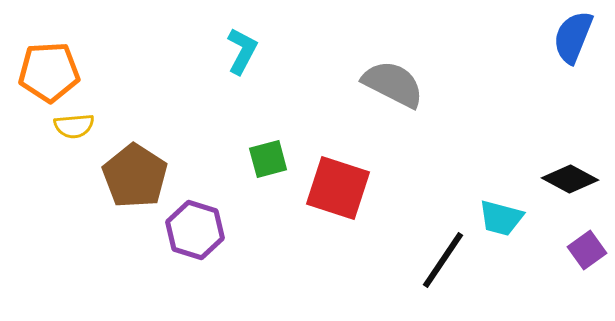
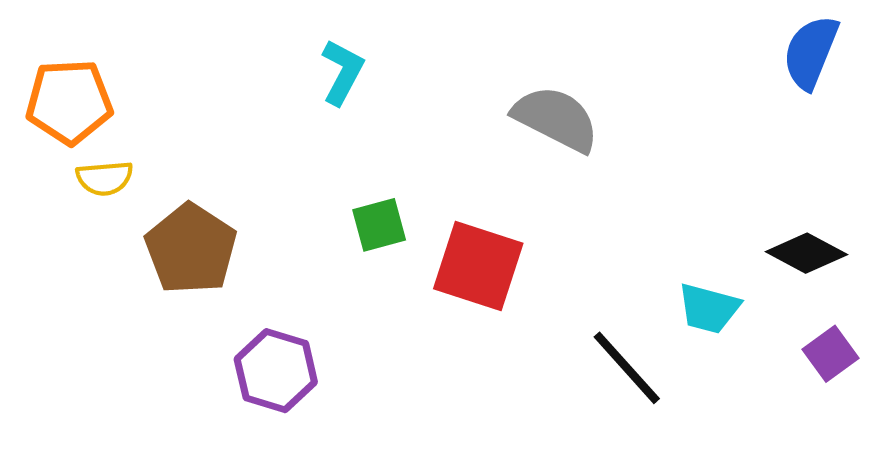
purple hexagon: (195, 230) -> (276, 371), moved
black line: (443, 260) -> (627, 368), turned -76

